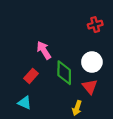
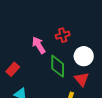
red cross: (95, 25) -> (63, 35), moved
red rectangle: (31, 76) -> (13, 69), moved

